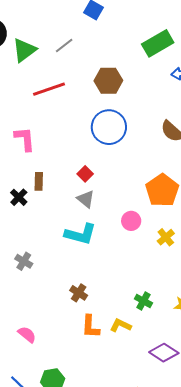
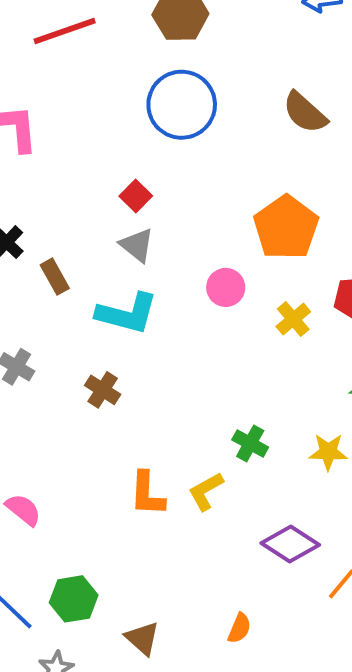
brown rectangle: (39, 181) -> (55, 277), moved, turned -30
brown cross: (79, 293) -> (103, 390), moved
yellow L-shape: (121, 325) -> (206, 491), turned -55

